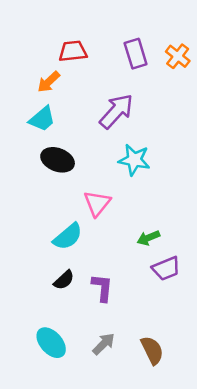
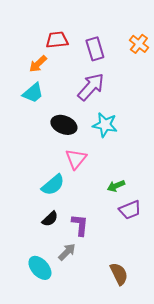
purple rectangle: (136, 54) -> (95, 49), moved
black ellipse: (58, 160) -> (64, 125), moved
gray arrow: (104, 344) -> (67, 252), moved

